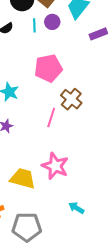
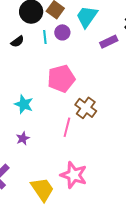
yellow trapezoid: (23, 178) -> (42, 189), turned 44

